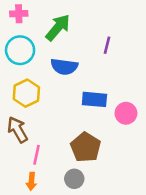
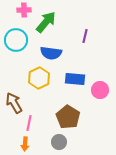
pink cross: (19, 14) -> (24, 10), moved
yellow hexagon: (26, 93) -> (39, 78), moved

